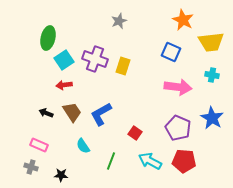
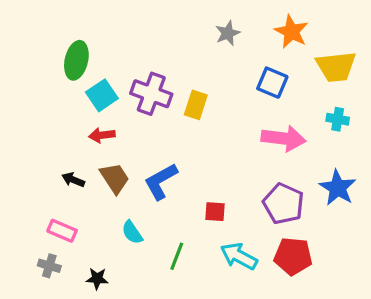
gray star: (119, 21) -> (228, 33), moved
red square: (135, 133) -> (215, 212), turned -32

